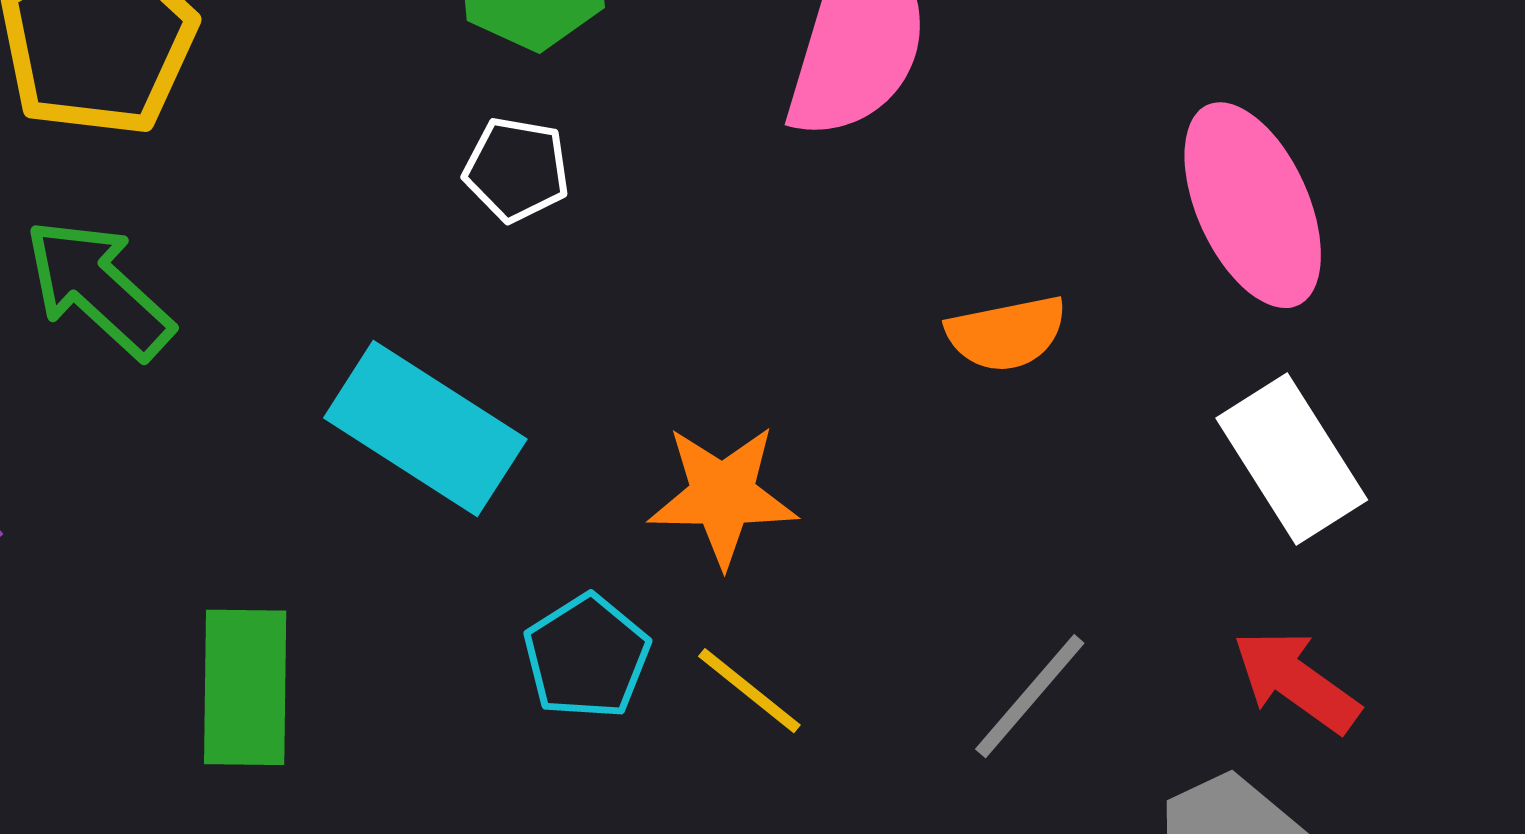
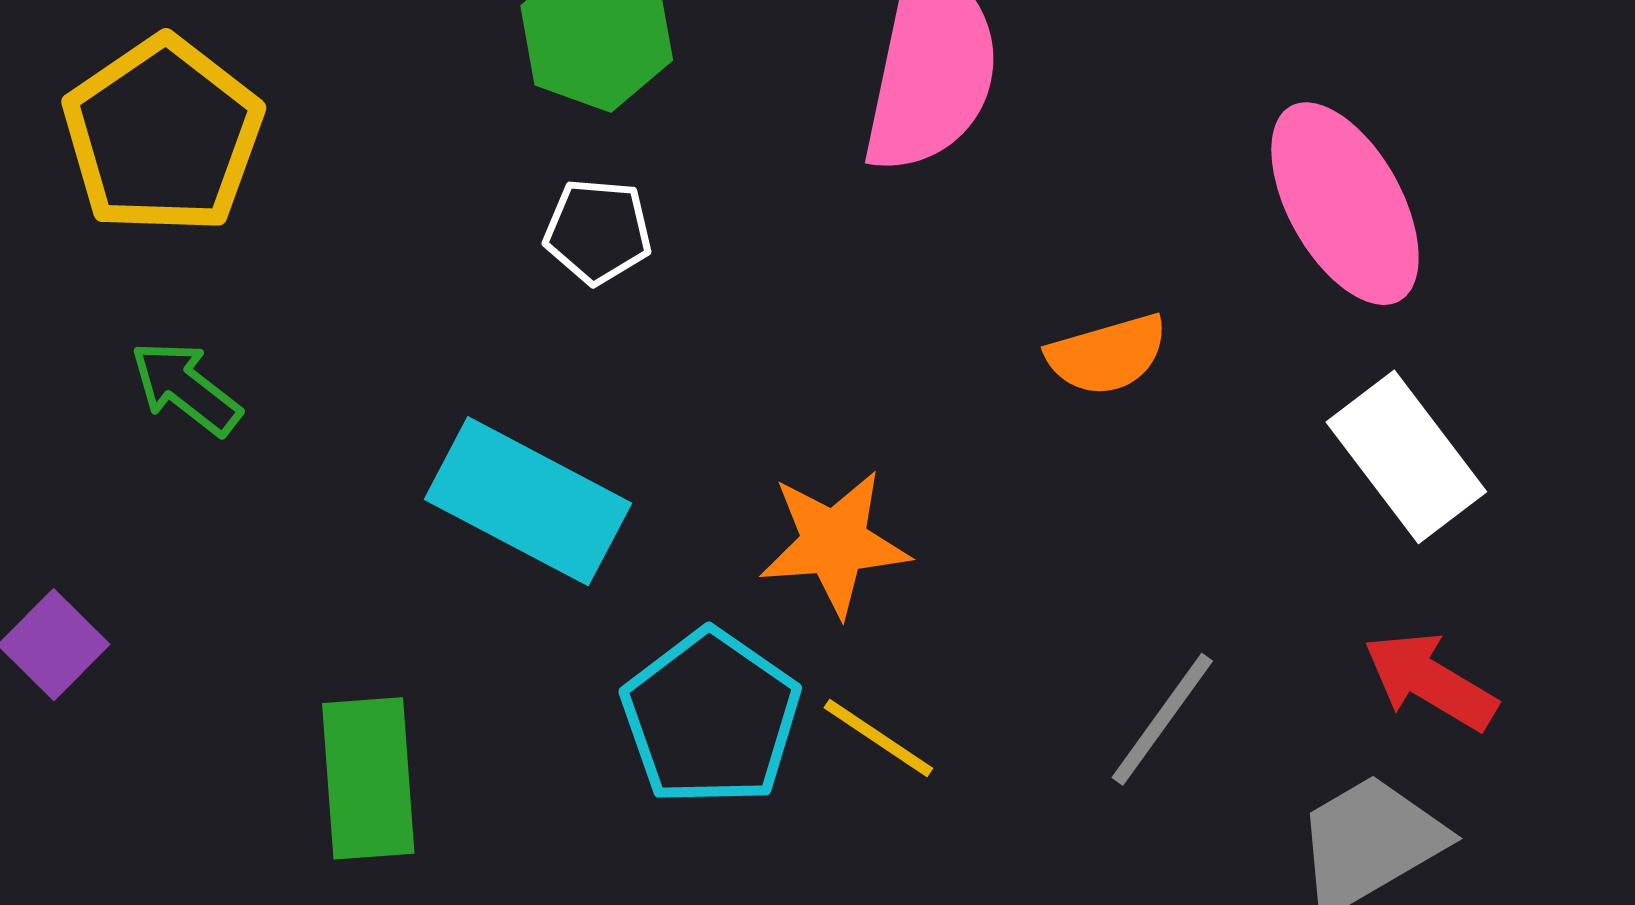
green arrow: (99, 289) -> (186, 388), size x0.7
cyan pentagon: (587, 657) -> (711, 718), size x1.4

